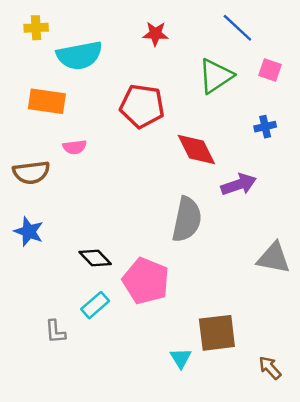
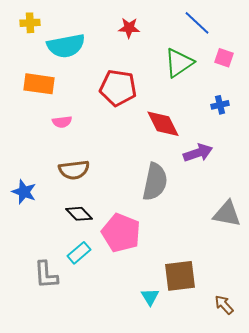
brown semicircle: (31, 172) -> (74, 170), moved
gray L-shape: (55, 332) -> (46, 275), size x1.4

